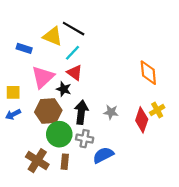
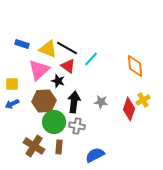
black line: (74, 29) -> (67, 48), moved
yellow triangle: (53, 36) -> (48, 49), moved
cyan line: (72, 53) -> (91, 59), moved
blue semicircle: (103, 155) -> (95, 155), moved

